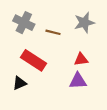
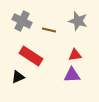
gray star: (84, 23) -> (78, 21), turned 30

